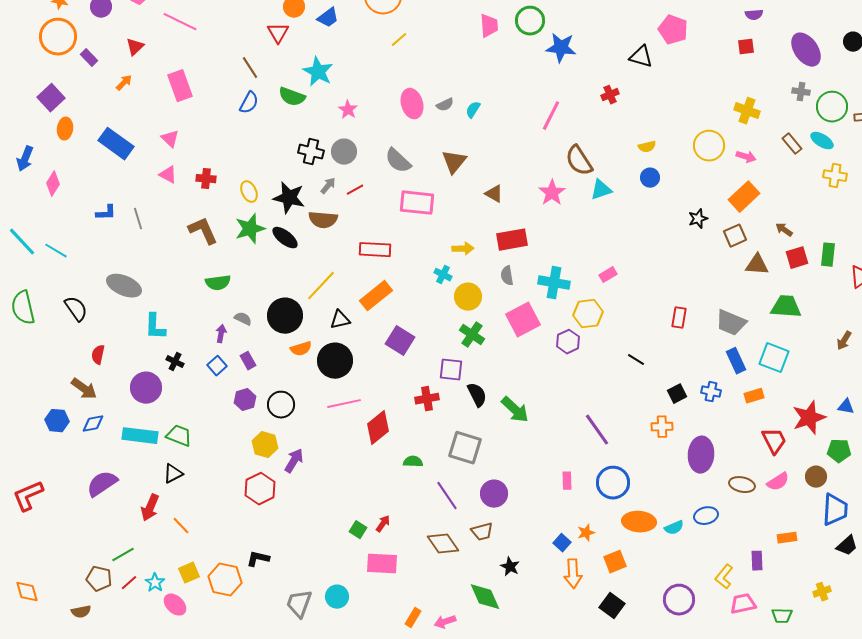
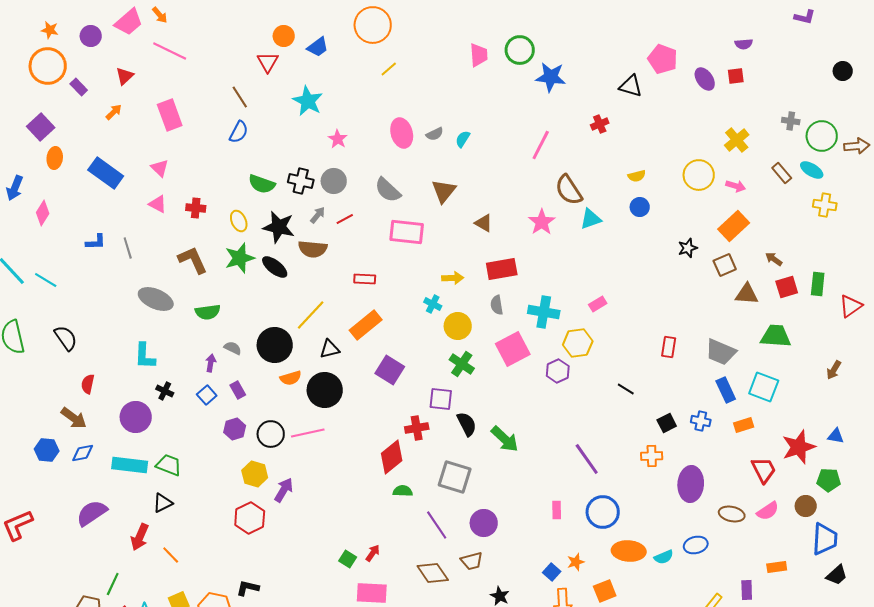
purple ellipse: (806, 50) -> (705, 79), moved, size x0.7
green semicircle: (292, 97) -> (262, 184), moved
yellow cross: (747, 111) -> (737, 140), turned 30
red rectangle: (375, 250) -> (365, 279), size x0.7
gray ellipse: (124, 286) -> (156, 299), moved
pink line: (344, 404) -> (308, 433), moved
red diamond: (378, 428) -> (392, 457), moved
green line: (123, 555) -> (113, 584), turned -35

